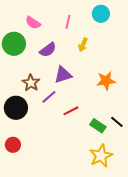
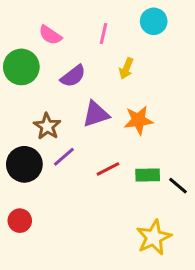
orange star: (106, 81) -> (138, 120), moved
purple line: (49, 97) -> (64, 157), moved
green rectangle: (98, 126) -> (148, 175), moved, turned -35

